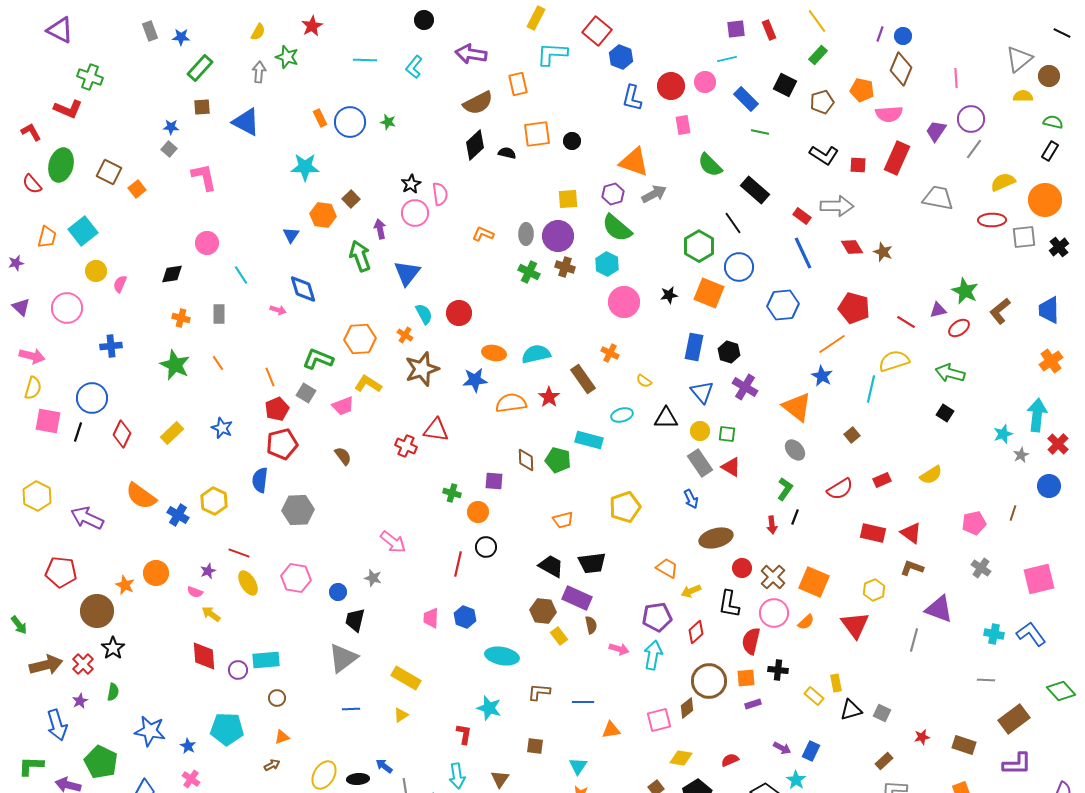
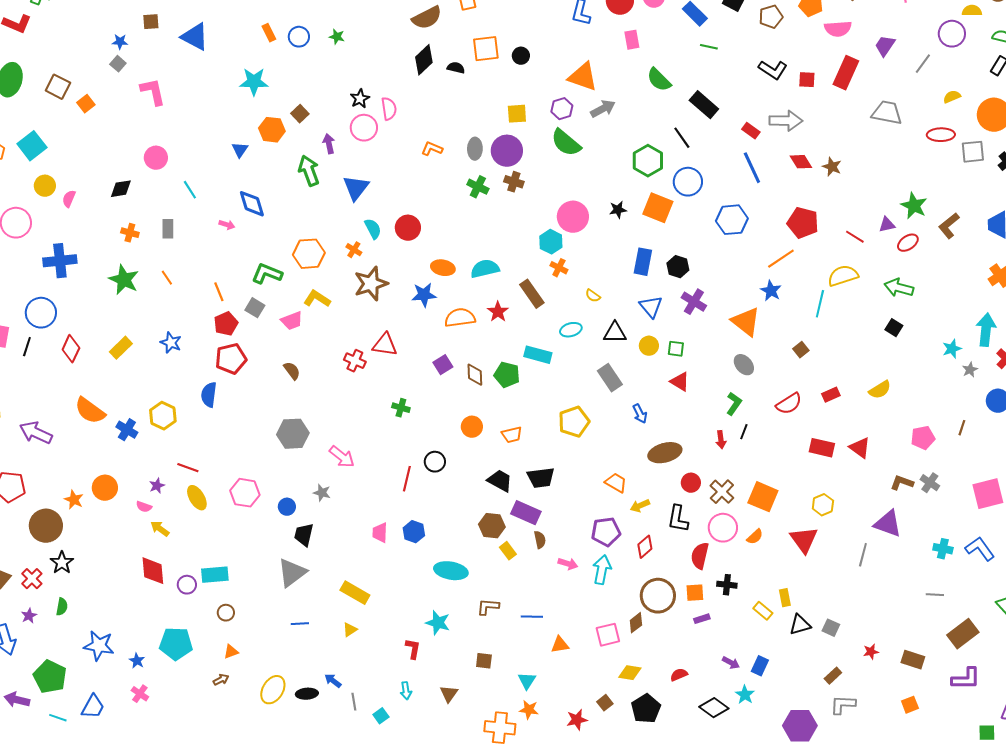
purple circle: (971, 119) -> (952, 34), moved
blue circle: (350, 122) -> (299, 37), size x0.7
yellow semicircle: (1003, 182) -> (952, 97), size x0.7
cyan hexagon: (607, 264) -> (551, 242), moved
blue cross: (111, 346) -> (60, 261), size x1.5
gray rectangle: (700, 463) -> (610, 378), moved
purple square: (494, 481) -> (443, 365), moved, turned -36
gray hexagon: (298, 510) -> (293, 434), moved
orange circle: (478, 512) -> (472, 427), moved
brown L-shape: (912, 568) -> (902, 483), moved
cyan arrow: (457, 776) -> (406, 691), size x0.7

